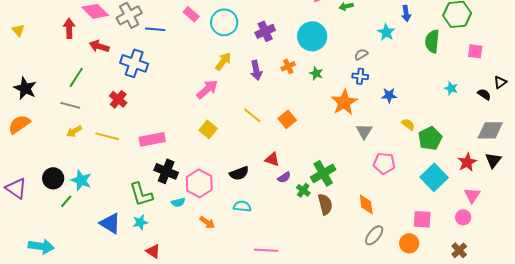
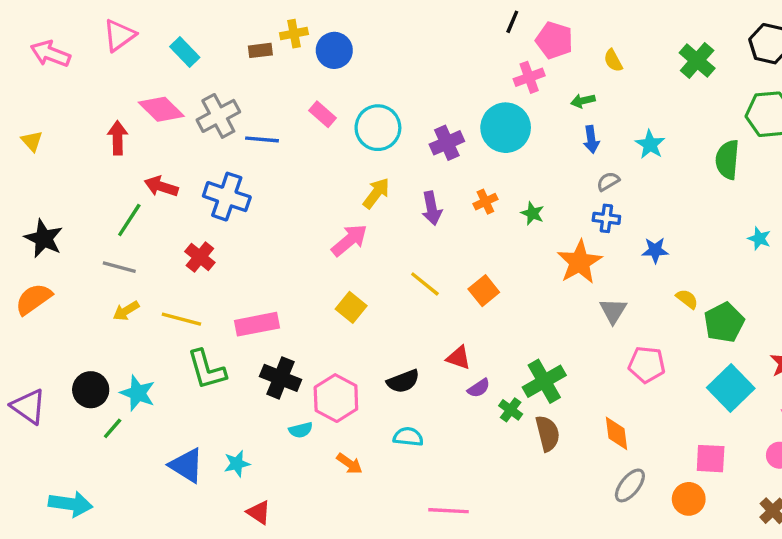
blue arrow: (406, 13) -> (591, 139), moved
cyan circle: (312, 36) -> (506, 128), moved
red arrow: (99, 46) -> (161, 186), moved
green L-shape: (141, 194) -> (207, 370), moved

